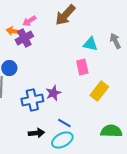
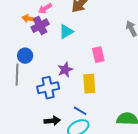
cyan triangle: (90, 44) -> (66, 32), moved, turned -42
yellow rectangle: (99, 91) -> (89, 84), moved, turned -42
purple star: (53, 93) -> (65, 70), moved

